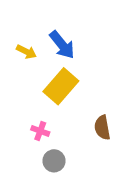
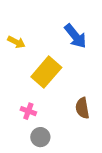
blue arrow: (62, 45) -> (75, 36), moved

